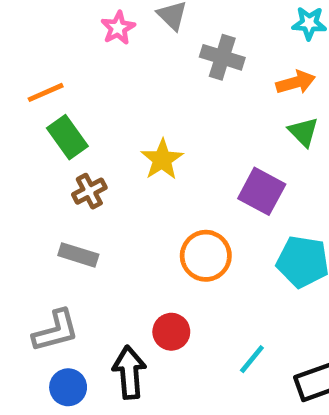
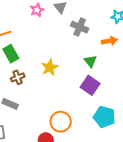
green triangle: (303, 132) -> (90, 61), moved
orange circle: (206, 256) -> (61, 122), moved

